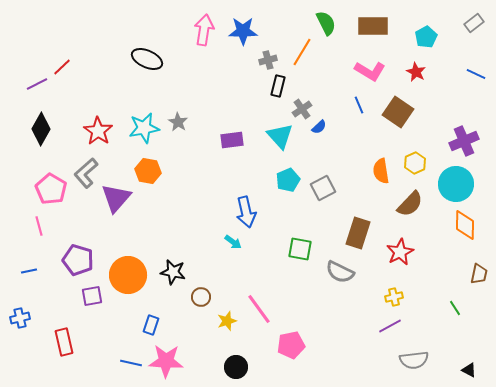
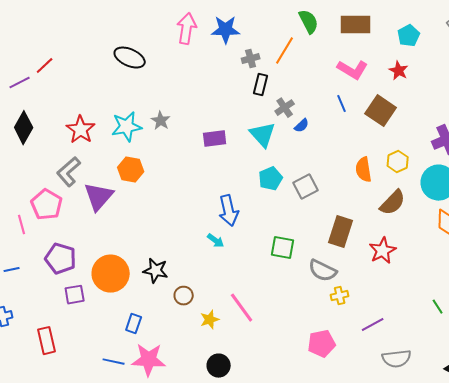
pink pentagon: (51, 189) -> (47, 205), moved
yellow cross: (394, 297) -> (340, 296), moved
pink pentagon: (291, 345) -> (322, 344), moved

